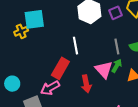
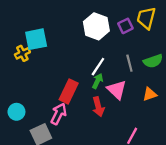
white line: (75, 46) -> (98, 67), moved, turned 48
green arrow: (117, 66) -> (98, 81), moved
pink arrow: (50, 88) -> (59, 114), turned 150

